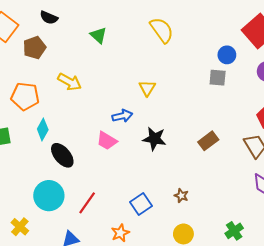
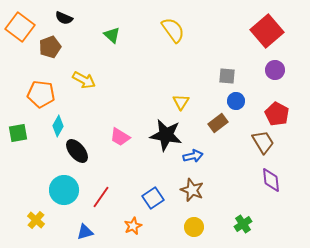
blue circle: (227, 55) -> (236, 101), moved
yellow triangle: (147, 88) -> (181, 102), moved
blue arrow: (122, 116) -> (193, 156), moved
black star: (154, 139) -> (166, 135), size x1.4
brown rectangle: (208, 141) -> (218, 123), moved
brown star: (181, 196) -> (192, 190), size x1.6

